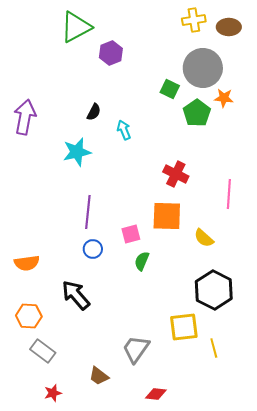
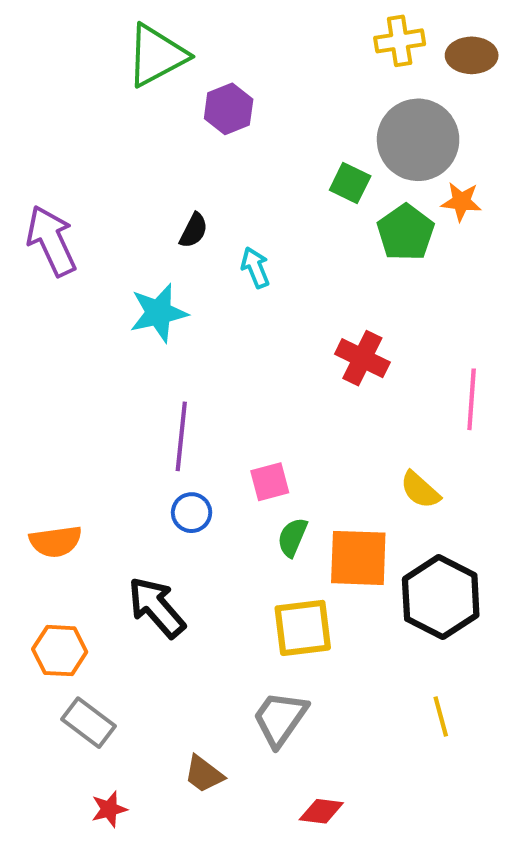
purple arrow: (25, 117) -> (51, 241), turned -36
orange square: (167, 216) -> (358, 558), moved
yellow square: (184, 327) -> (303, 628), moved

